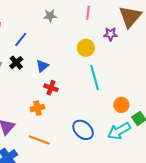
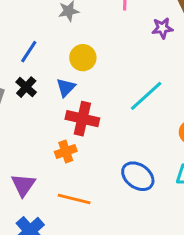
yellow circle: (86, 48) -> (83, 58), moved
cyan line: (95, 78) -> (146, 96), turned 70
red cross: (51, 88) -> (82, 119), size x1.5

